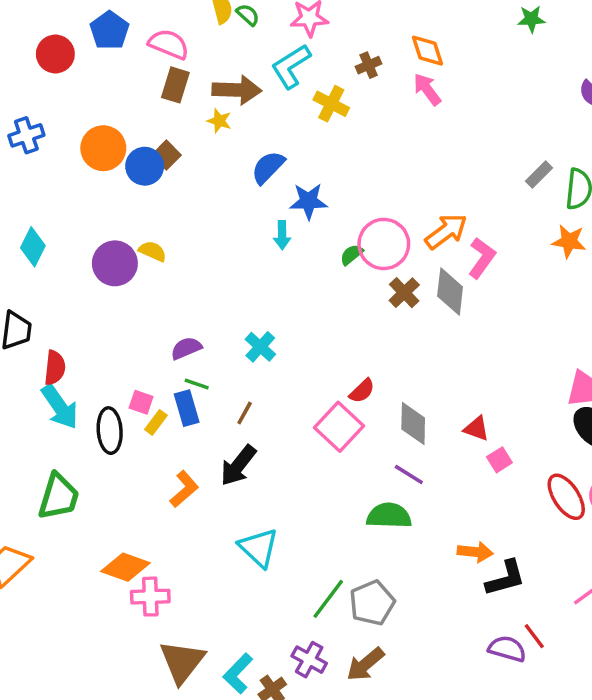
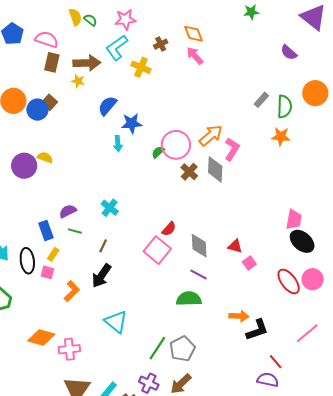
pink square: (141, 402) -> (47, 272), moved
blue rectangle: (187, 408) -> (46, 230), moved
pink cross: (150, 597) -> (69, 349), moved
purple semicircle: (507, 649) -> (268, 380), moved

